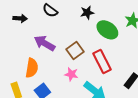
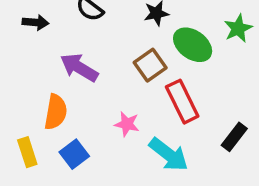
brown square: (75, 50) -> (150, 65), moved

